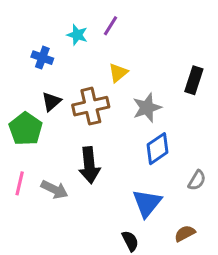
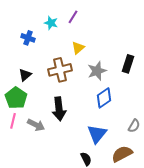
black rectangle: (194, 80) -> (128, 64), moved
black triangle: (51, 102) -> (25, 75), moved
green pentagon: (26, 129) -> (16, 98), moved
gray semicircle: (197, 180) -> (134, 126), moved
brown semicircle: (185, 233) -> (122, 154), size x1.5

